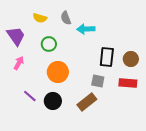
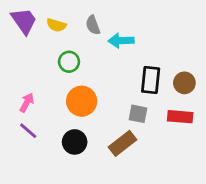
purple trapezoid: (16, 36) -> (24, 21), moved
pink arrow: (19, 63) -> (27, 103), moved
purple line: (30, 96) -> (28, 131), moved

